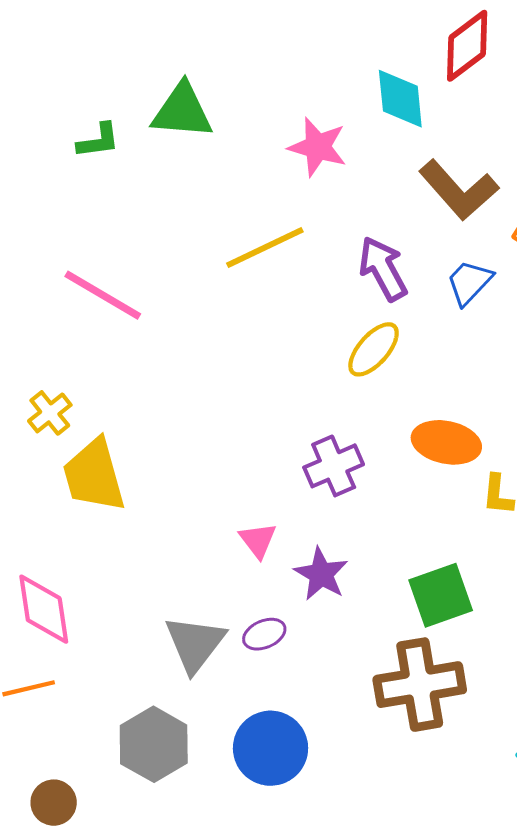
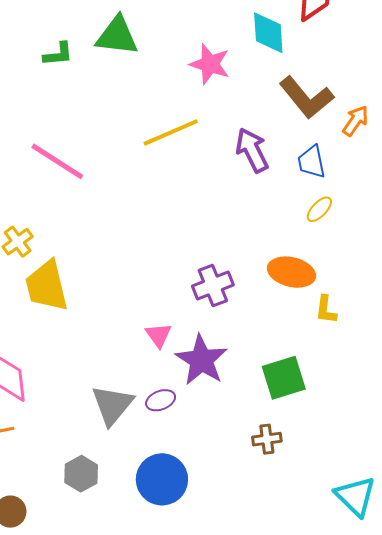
blue trapezoid: (469, 282) -> (312, 162), turned -57
yellow ellipse: (374, 349) -> (319, 209), moved, size x0.7
purple star: (321, 574) -> (201, 360), size x1.4
brown cross: (420, 685) -> (267, 439), size x0.5
gray hexagon: (154, 744) -> (81, 474), size x0.7

